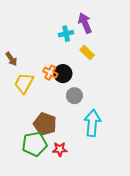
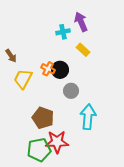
green pentagon: (35, 144) -> (39, 150), moved
red star: (60, 149) -> (57, 142), size x1.6

